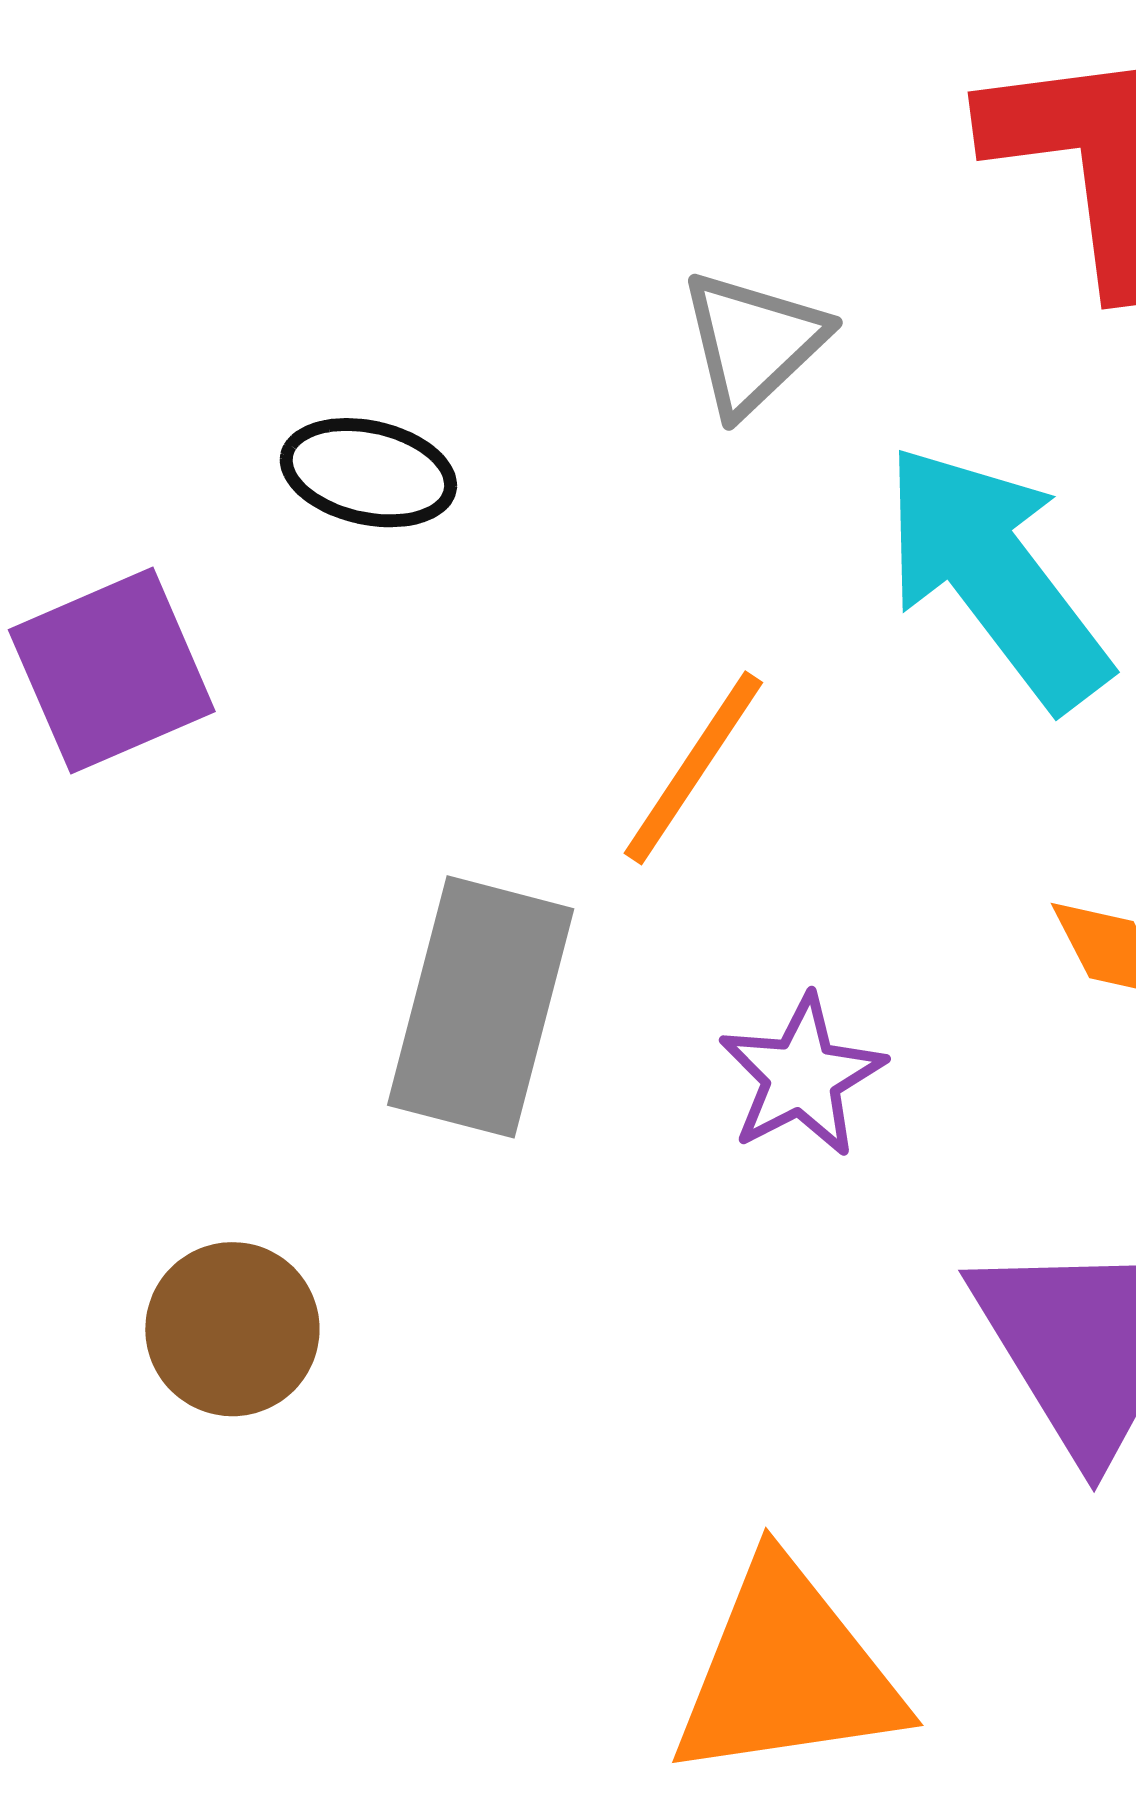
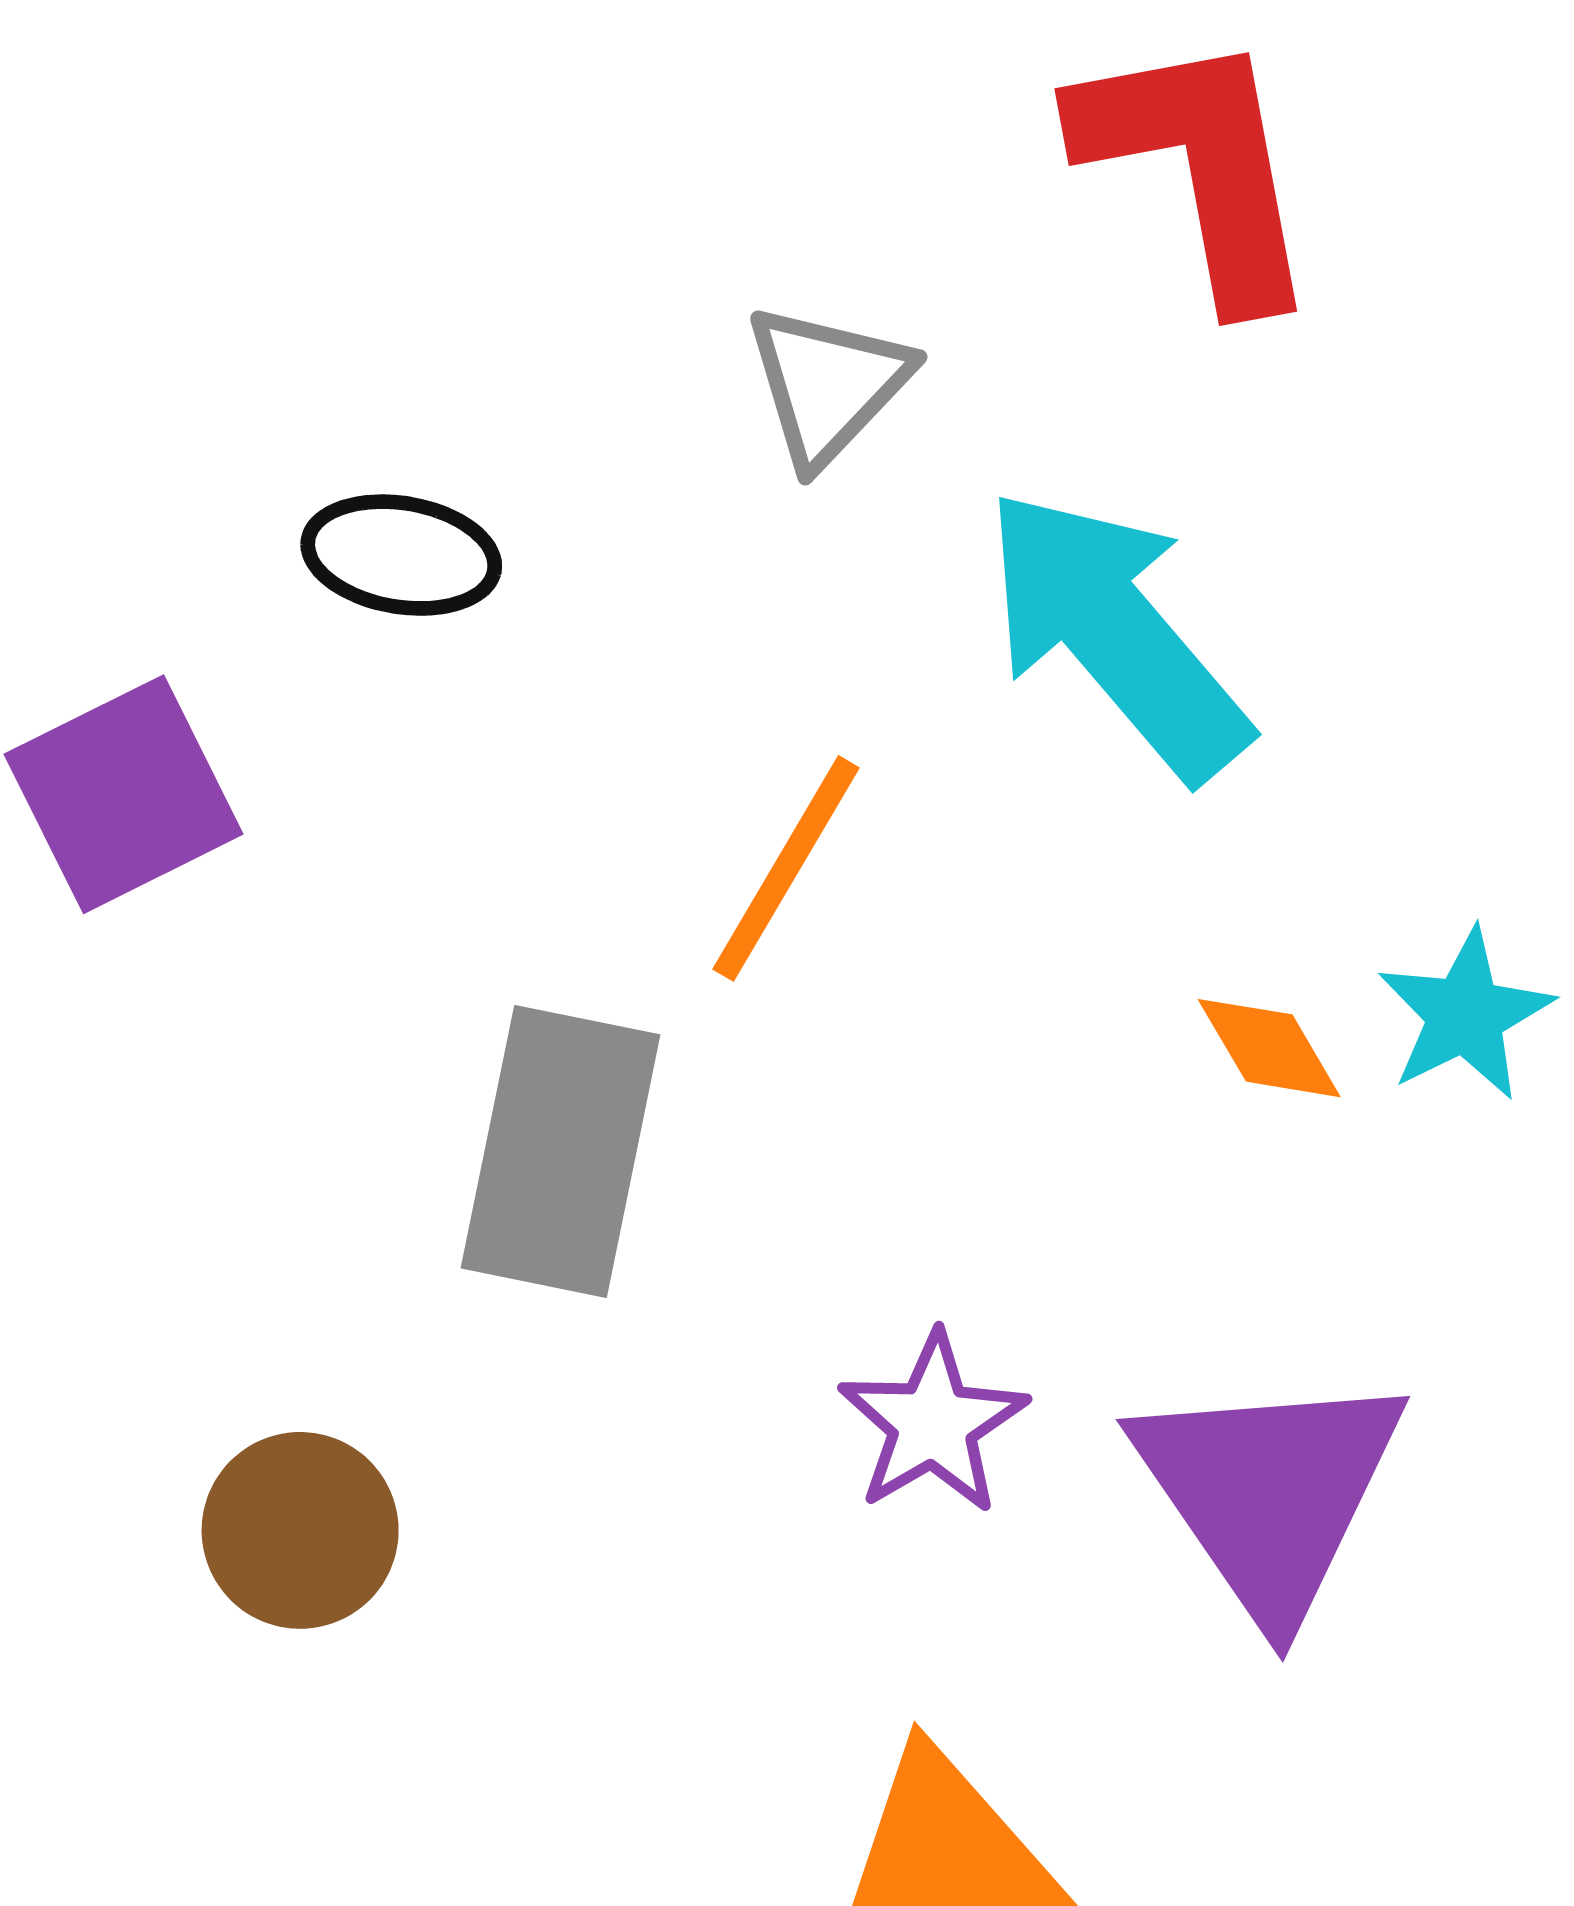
purple star: (802, 1076) -> (933, 1423), moved

